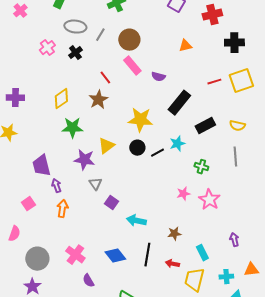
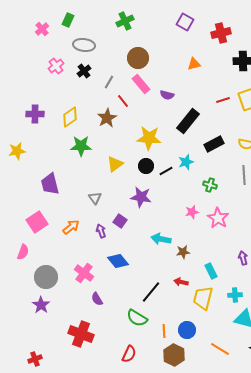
pink cross: (20, 11) -> (42, 29), moved
gray line: (100, 35) -> (109, 82), moved
red line: (105, 78) -> (123, 101), moved
purple cross: (15, 98) -> (35, 114), moved
purple star: (84, 160) -> (141, 197), moved
gray triangle: (95, 184) -> (95, 198), moved
purple arrow: (56, 186) -> (101, 231), moved
pink square: (28, 204) -> (37, 222), size x1.5
orange arrow: (62, 209) -> (71, 227), turned 42
cyan arrow: (136, 221) -> (161, 239), moved
black line: (147, 255) -> (151, 292), moved, turned 30
blue diamond: (115, 256) -> (118, 261), moved

